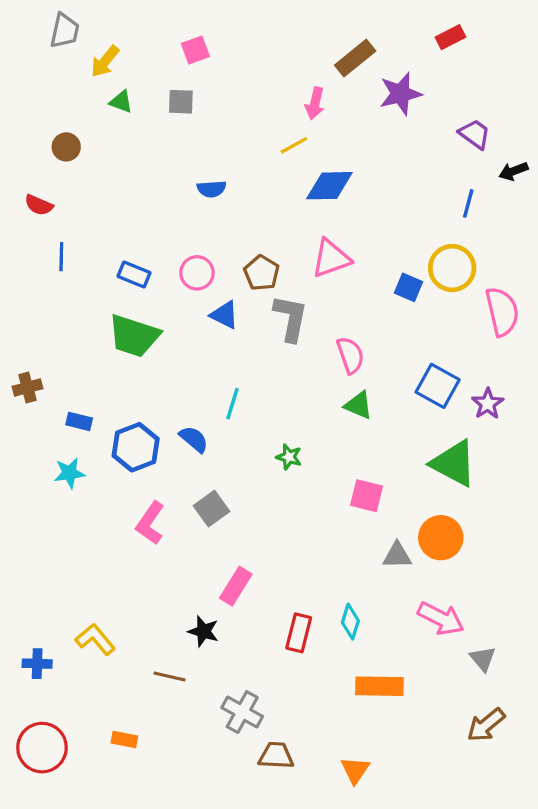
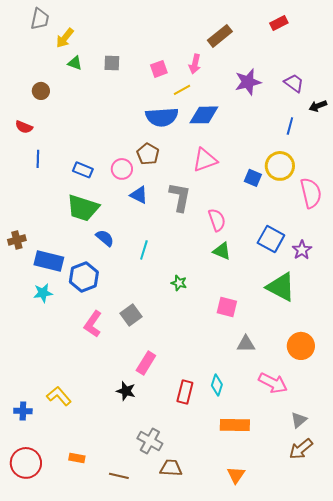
pink square: (195, 50) -> (159, 69), moved
purple star: (400, 94) -> (248, 82), moved
blue semicircle: (212, 189) -> (162, 117), moved, size x1.8
brown pentagon: (262, 273) -> (148, 154), moved
blue rectangle: (79, 421) -> (49, 261), size x1.8
blue semicircle: (194, 439) -> (105, 238), moved
orange circle: (441, 538) -> (301, 346), moved
gray triangle: (483, 659) -> (299, 420), moved, turned 30
brown line: (170, 677) -> (119, 476), moved
orange triangle: (355, 770) -> (236, 475), moved

